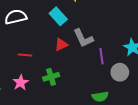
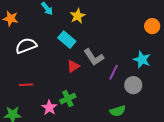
red line: (25, 55) -> (26, 85), moved
purple line: (101, 56) -> (114, 72), turned 42
pink star: (21, 83) -> (49, 108), moved

